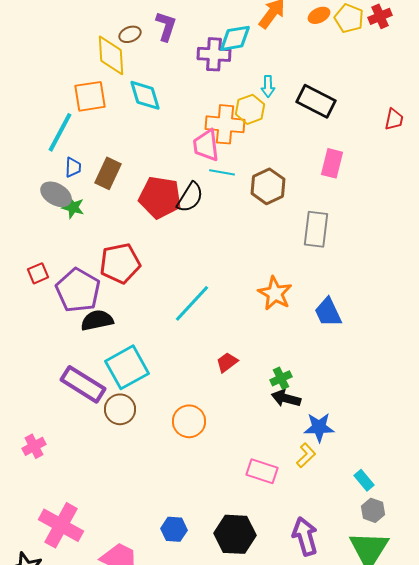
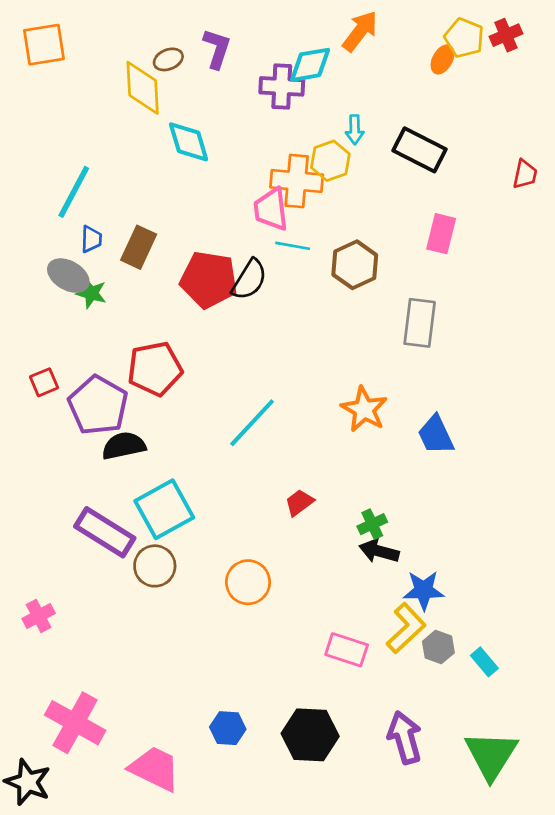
orange ellipse: (319, 15) -> (443, 59), moved, turned -35
orange square: (90, 96) -> (44, 45), moved
yellow L-shape: (306, 455) -> (406, 628), size x1.5
gray hexagon: (373, 510) -> (438, 647), moved

